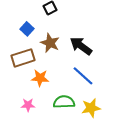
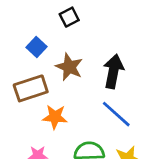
black arrow: (81, 46) -> (113, 71), turned 65

